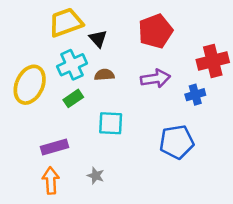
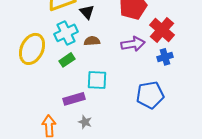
red cross: (213, 61) -> (162, 30), moved, turned -35
purple rectangle: (55, 147) -> (74, 99), moved

